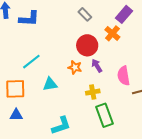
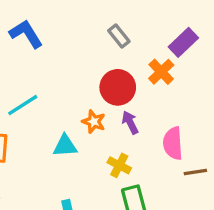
blue L-shape: (29, 19) -> (26, 34), turned -130
cyan triangle: (50, 84) -> (65, 146), moved
yellow cross: (93, 92) -> (119, 165), turned 32

